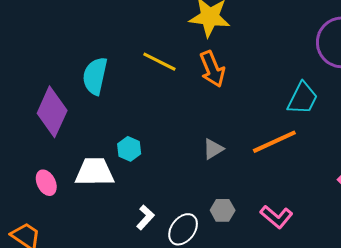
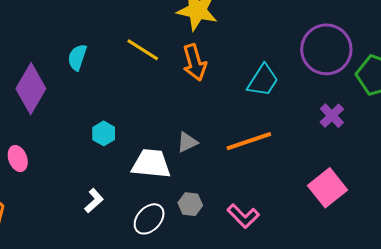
cyan semicircle: (95, 76) -> (77, 57), size x0.7
cyan trapezoid: (303, 98) -> (263, 80), moved
white trapezoid: (95, 172) -> (151, 164), moved
white L-shape: (145, 217) -> (94, 201), moved

